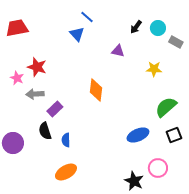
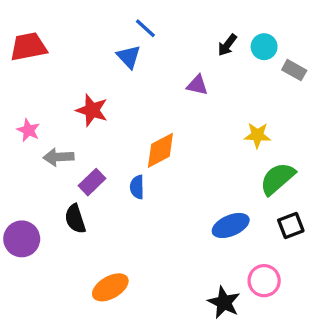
red star: (37, 67) -> (92, 110), moved
yellow star: (154, 69) -> (257, 135), moved
orange diamond: (96, 90) -> (160, 150), turned 55
blue semicircle: (66, 140) -> (137, 187), moved

